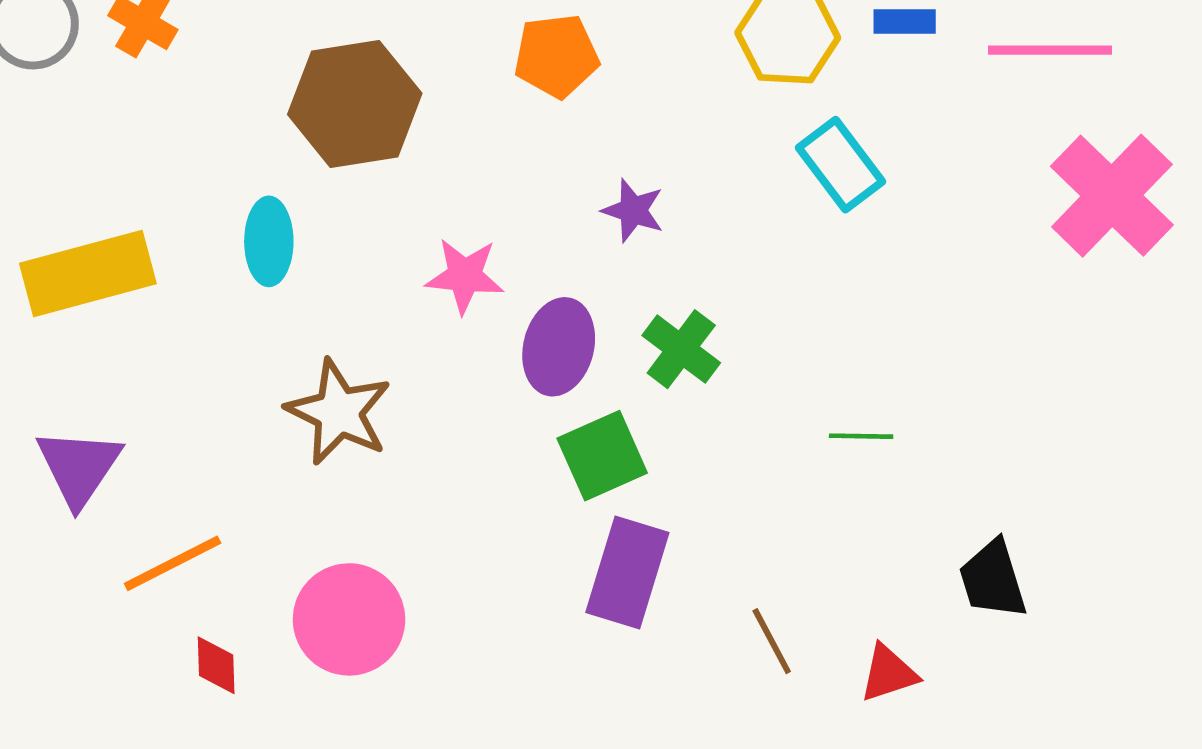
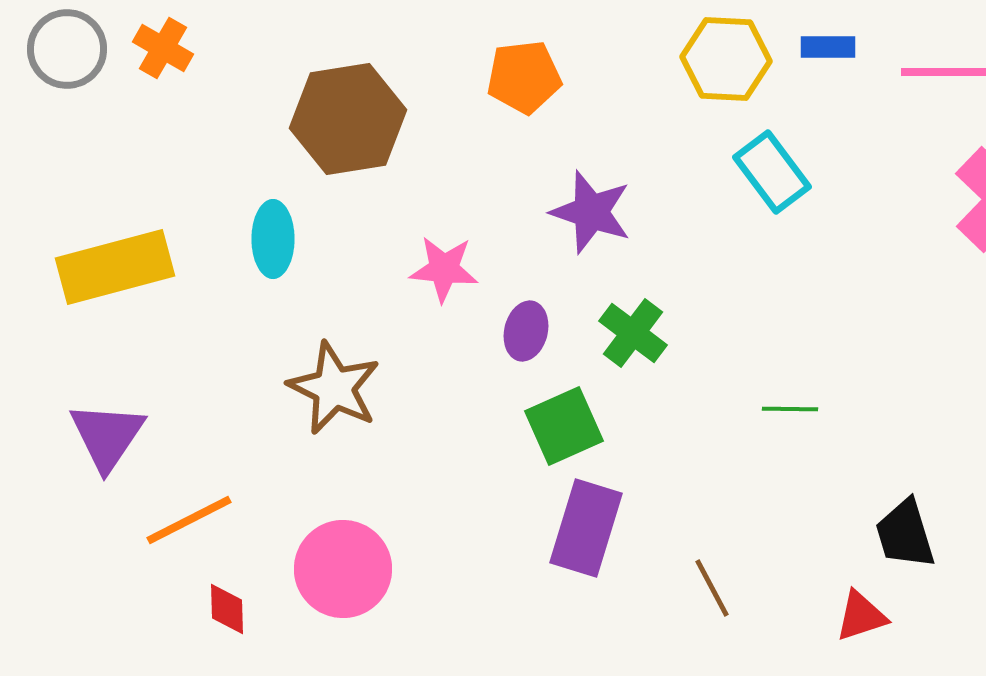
purple star: (633, 210) -> (591, 212), size x1.5
purple ellipse: (559, 347) -> (526, 331), size x0.7
red triangle: (889, 673) -> (861, 616), moved

